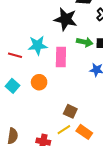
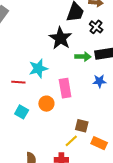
black star: (66, 19) -> (60, 38), turned 30
pink rectangle: (61, 57) -> (65, 88), moved
yellow line: (64, 130) -> (71, 141), moved

